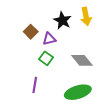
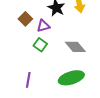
purple line: (35, 85) -> (28, 80), moved

